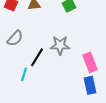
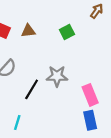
cyan line: (24, 74) -> (17, 122), moved

